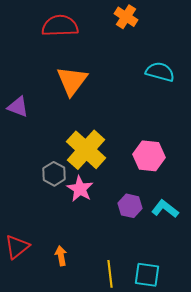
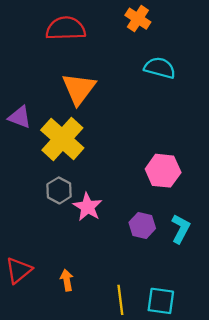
cyan semicircle: (160, 72) -> (160, 68), moved
yellow cross: (86, 150) -> (62, 139), moved
cyan L-shape: (165, 209) -> (181, 229), turned 80

